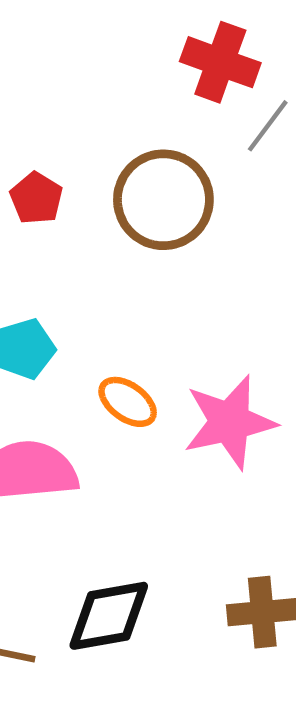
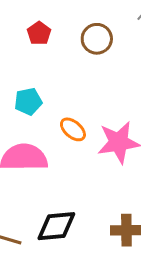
brown circle: (163, 200) -> (97, 39), size x0.7

